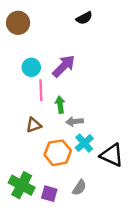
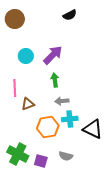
pink line: (41, 90) -> (15, 88), moved
green arrow: (60, 105) -> (55, 80), moved
cyan cross: (84, 143) -> (70, 119), turned 35
gray semicircle: (79, 188) -> (66, 156), turned 72

